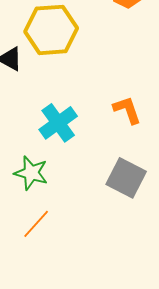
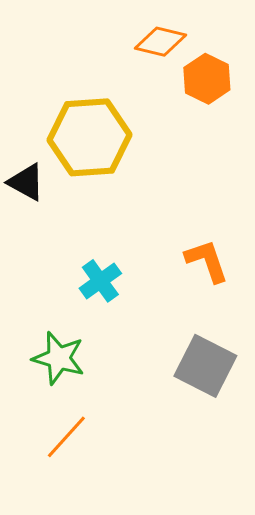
cyan cross: (58, 123) -> (100, 281), size x0.7

